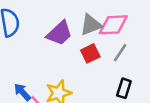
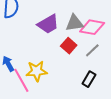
red square: (90, 53) -> (69, 46), turned -35

